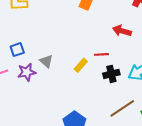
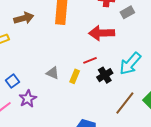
red arrow: (122, 31) -> (102, 33), size x1.4
gray triangle: (46, 61) -> (53, 73), moved

